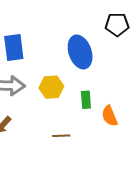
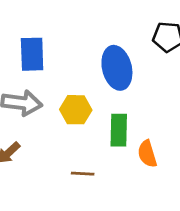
green rectangle: (86, 100) -> (119, 130), size x1.4

